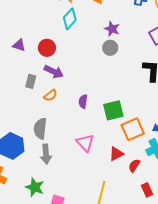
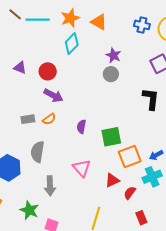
gray rectangle: (31, 81) -> (28, 119), moved, turned 64
gray arrow: (46, 154) -> (50, 186), moved

